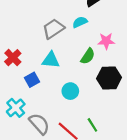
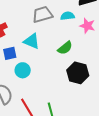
pink star: (106, 41) -> (87, 26), moved
cyan circle: (70, 91) -> (23, 70), moved

